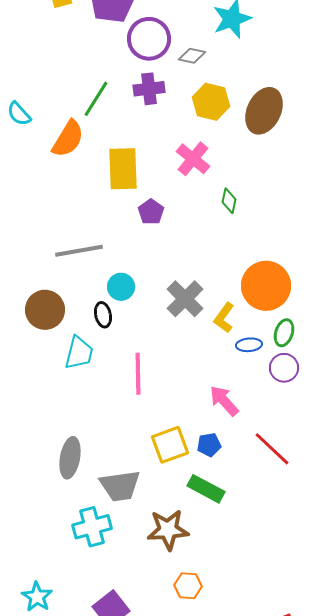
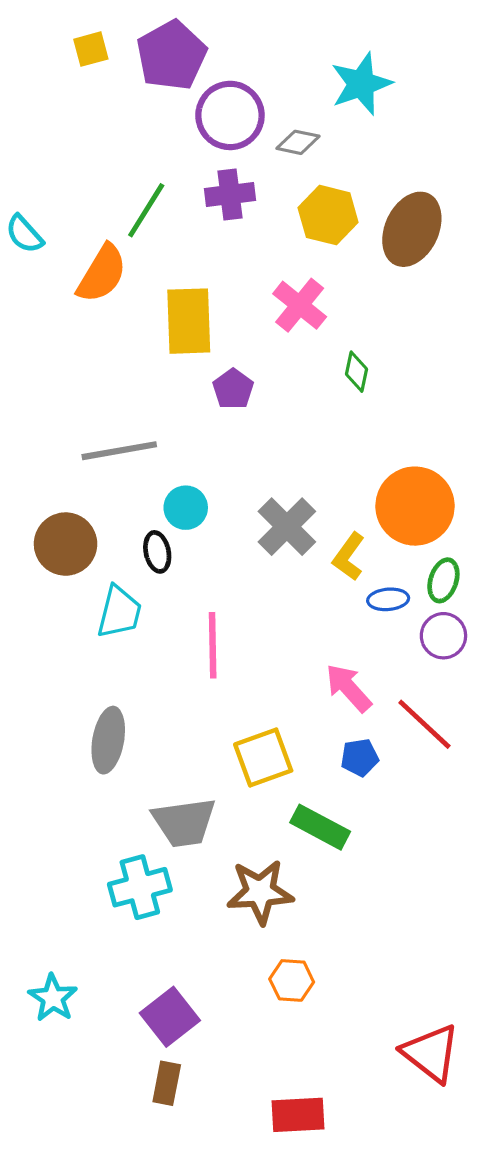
blue pentagon: (209, 445) -> (360, 757), moved
red line: (272, 449) -> (424, 724), moved
gray ellipse: (70, 458) -> (108, 740), moved

